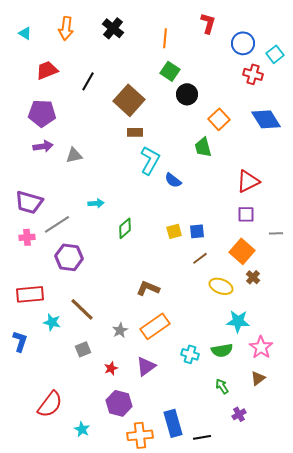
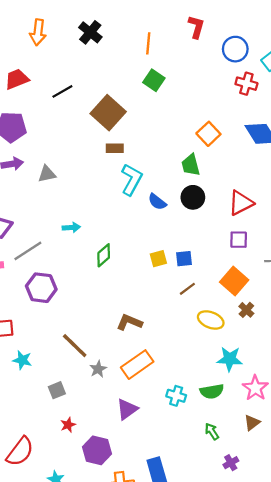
black line: (88, 81) -> (62, 91), turned 30
black circle: (187, 94) -> (193, 197), moved
brown line: (82, 309) -> (75, 346), moved
red star: (111, 368) -> (68, 425), moved

